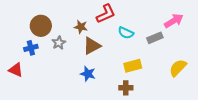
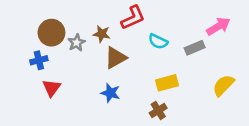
gray star: (59, 43) -> (77, 43), moved
red triangle: (16, 70) -> (51, 88), moved, turned 42
brown cross: (126, 88) -> (158, 110), turned -32

